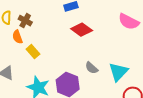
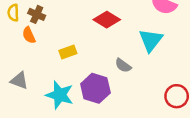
yellow rectangle: (33, 52) -> (68, 52), moved, turned -64
cyan triangle: (118, 72) -> (151, 40), moved

